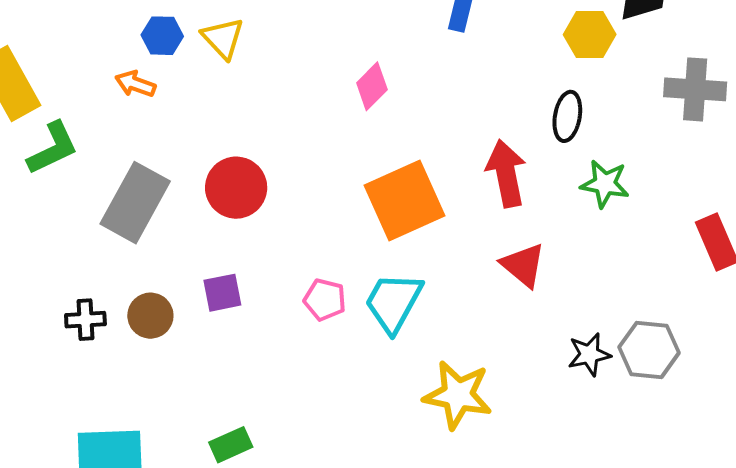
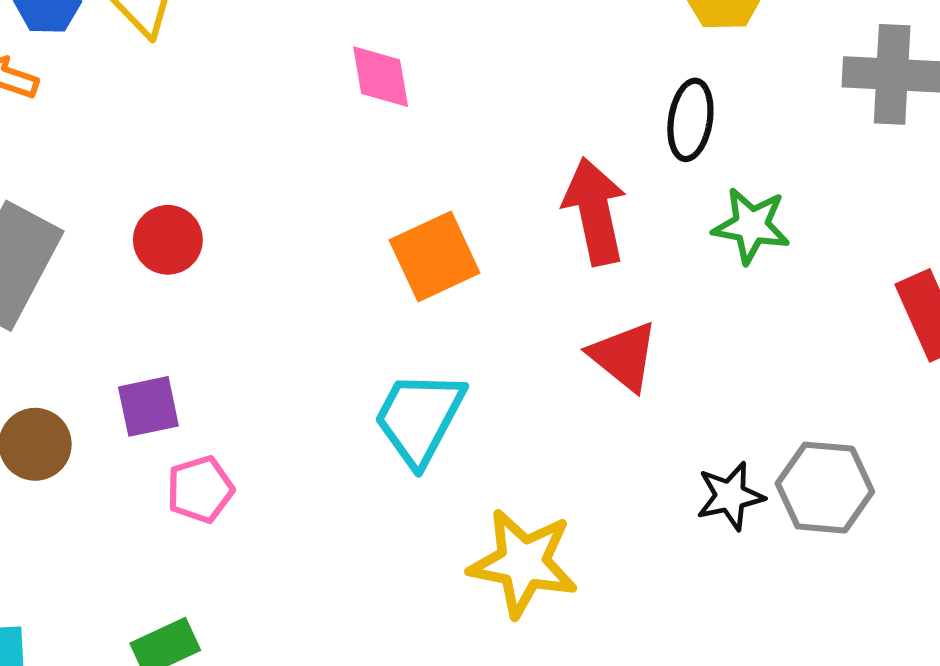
pink diamond: (372, 86) -> (381, 77), turned -54
red circle: (236, 188) -> (168, 240), size x0.7
orange square: (404, 200) -> (435, 257), size x0.7
pink pentagon: (325, 300) -> (200, 489), moved, turned -30

